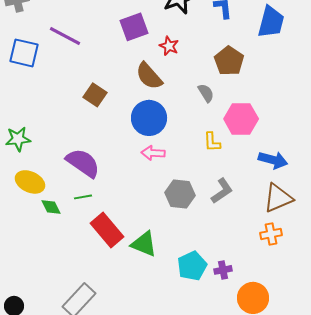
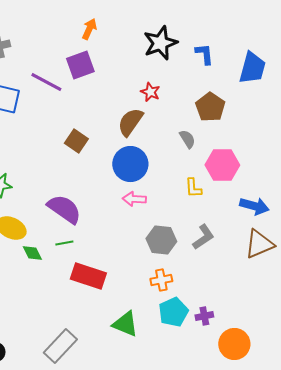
purple square: (134, 27) -> (80, 65), moved
brown semicircle: (149, 76) -> (130, 122), turned 76
red rectangle: (107, 230) -> (88, 276), turned -32
orange cross: (271, 234) -> (161, 280), moved
green triangle: (144, 244) -> (125, 324), moved

